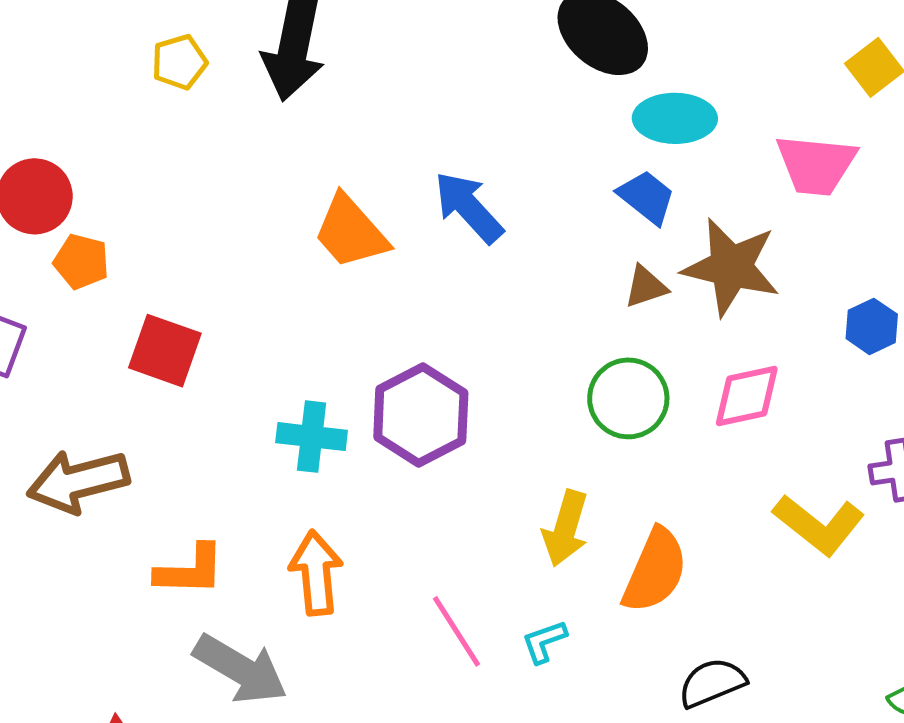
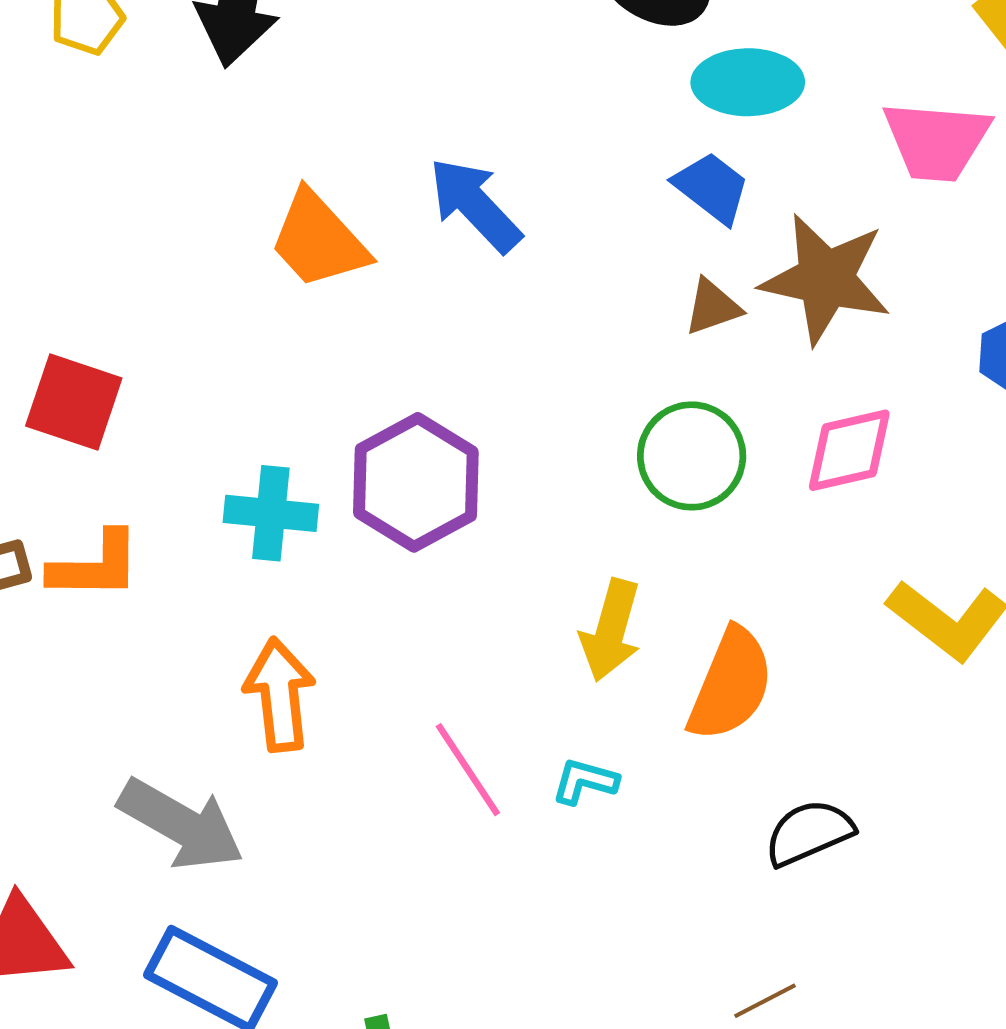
orange L-shape: (190, 570) -> (95, 566), moved
cyan L-shape: (544, 642) -> (585, 781), turned 36

